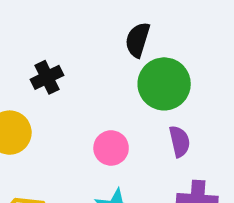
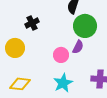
purple semicircle: (180, 141) -> (78, 47), moved, turned 40

